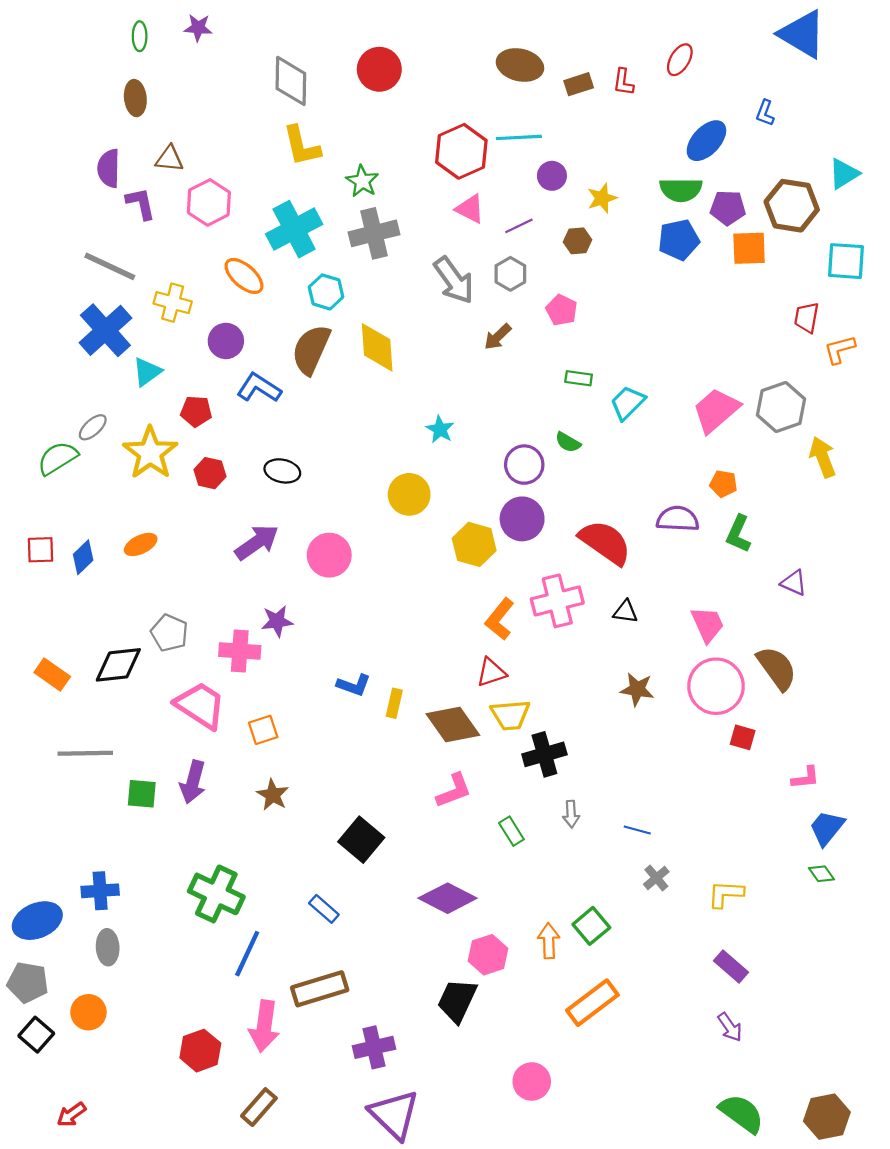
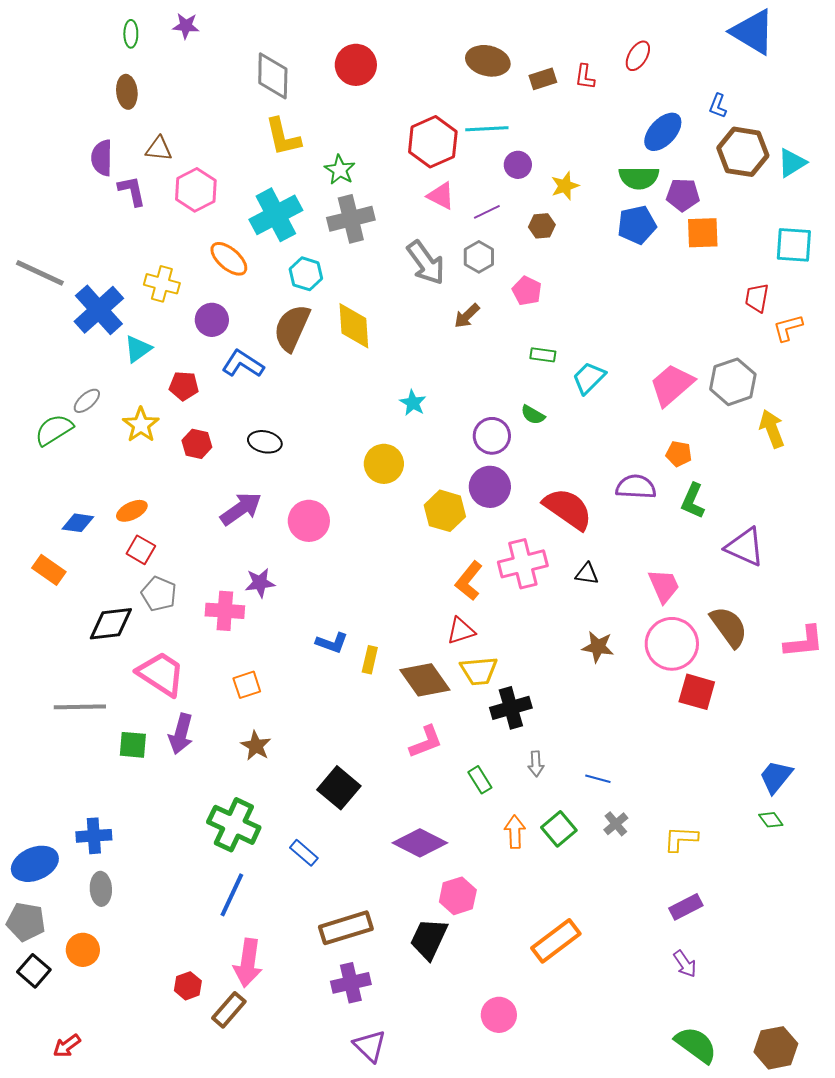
brown hexagon: (792, 206) -> (743, 152), moved
gray line: (110, 266) -> (40, 273), moved
yellow star: (150, 453) -> (141, 425), size x0.7
red square: (40, 550) -> (141, 550), moved, turned 32
blue diamond: (83, 557) -> (78, 523), turned 52
purple triangle: (794, 583) -> (745, 547), size x1.6
orange rectangle: (52, 674) -> (49, 570), moved
pink trapezoid: (200, 705) -> (161, 674), moved
red square: (743, 737) -> (697, 692), size x1.5
pink L-shape: (806, 778) -> (804, 642), moved, size x1.5
green cross: (216, 894) -> (234, 825), moved
green square: (591, 926) -> (559, 829), moved
orange arrow: (549, 941) -> (515, 832), moved
purple rectangle: (731, 966) -> (686, 907), turned -68
brown rectangle: (320, 989) -> (346, 928), moved
red hexagon: (200, 1051) -> (188, 986), size x0.7
brown rectangle: (259, 1107) -> (229, 1010), moved
purple triangle: (394, 1115) -> (370, 1046), size x0.7

